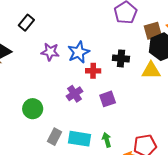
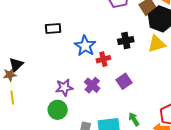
black rectangle: (26, 23) -> (53, 29), moved, turned 63
purple star: (50, 52) -> (64, 87), moved

